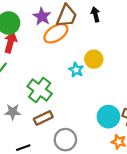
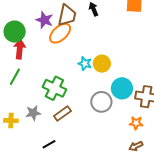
yellow circle: (94, 59) -> (102, 64), moved
cyan circle: (108, 117) -> (122, 88), moved
gray circle: (65, 140) -> (101, 102), moved

